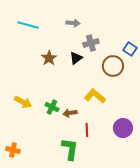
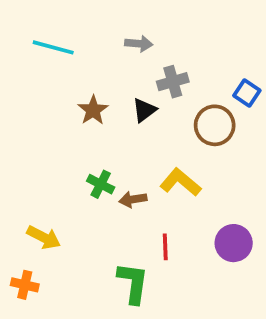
yellow arrow: (23, 102) -> (44, 237), moved
green cross: (52, 107) -> (101, 184), moved
brown arrow: (70, 113) -> (133, 199), moved

